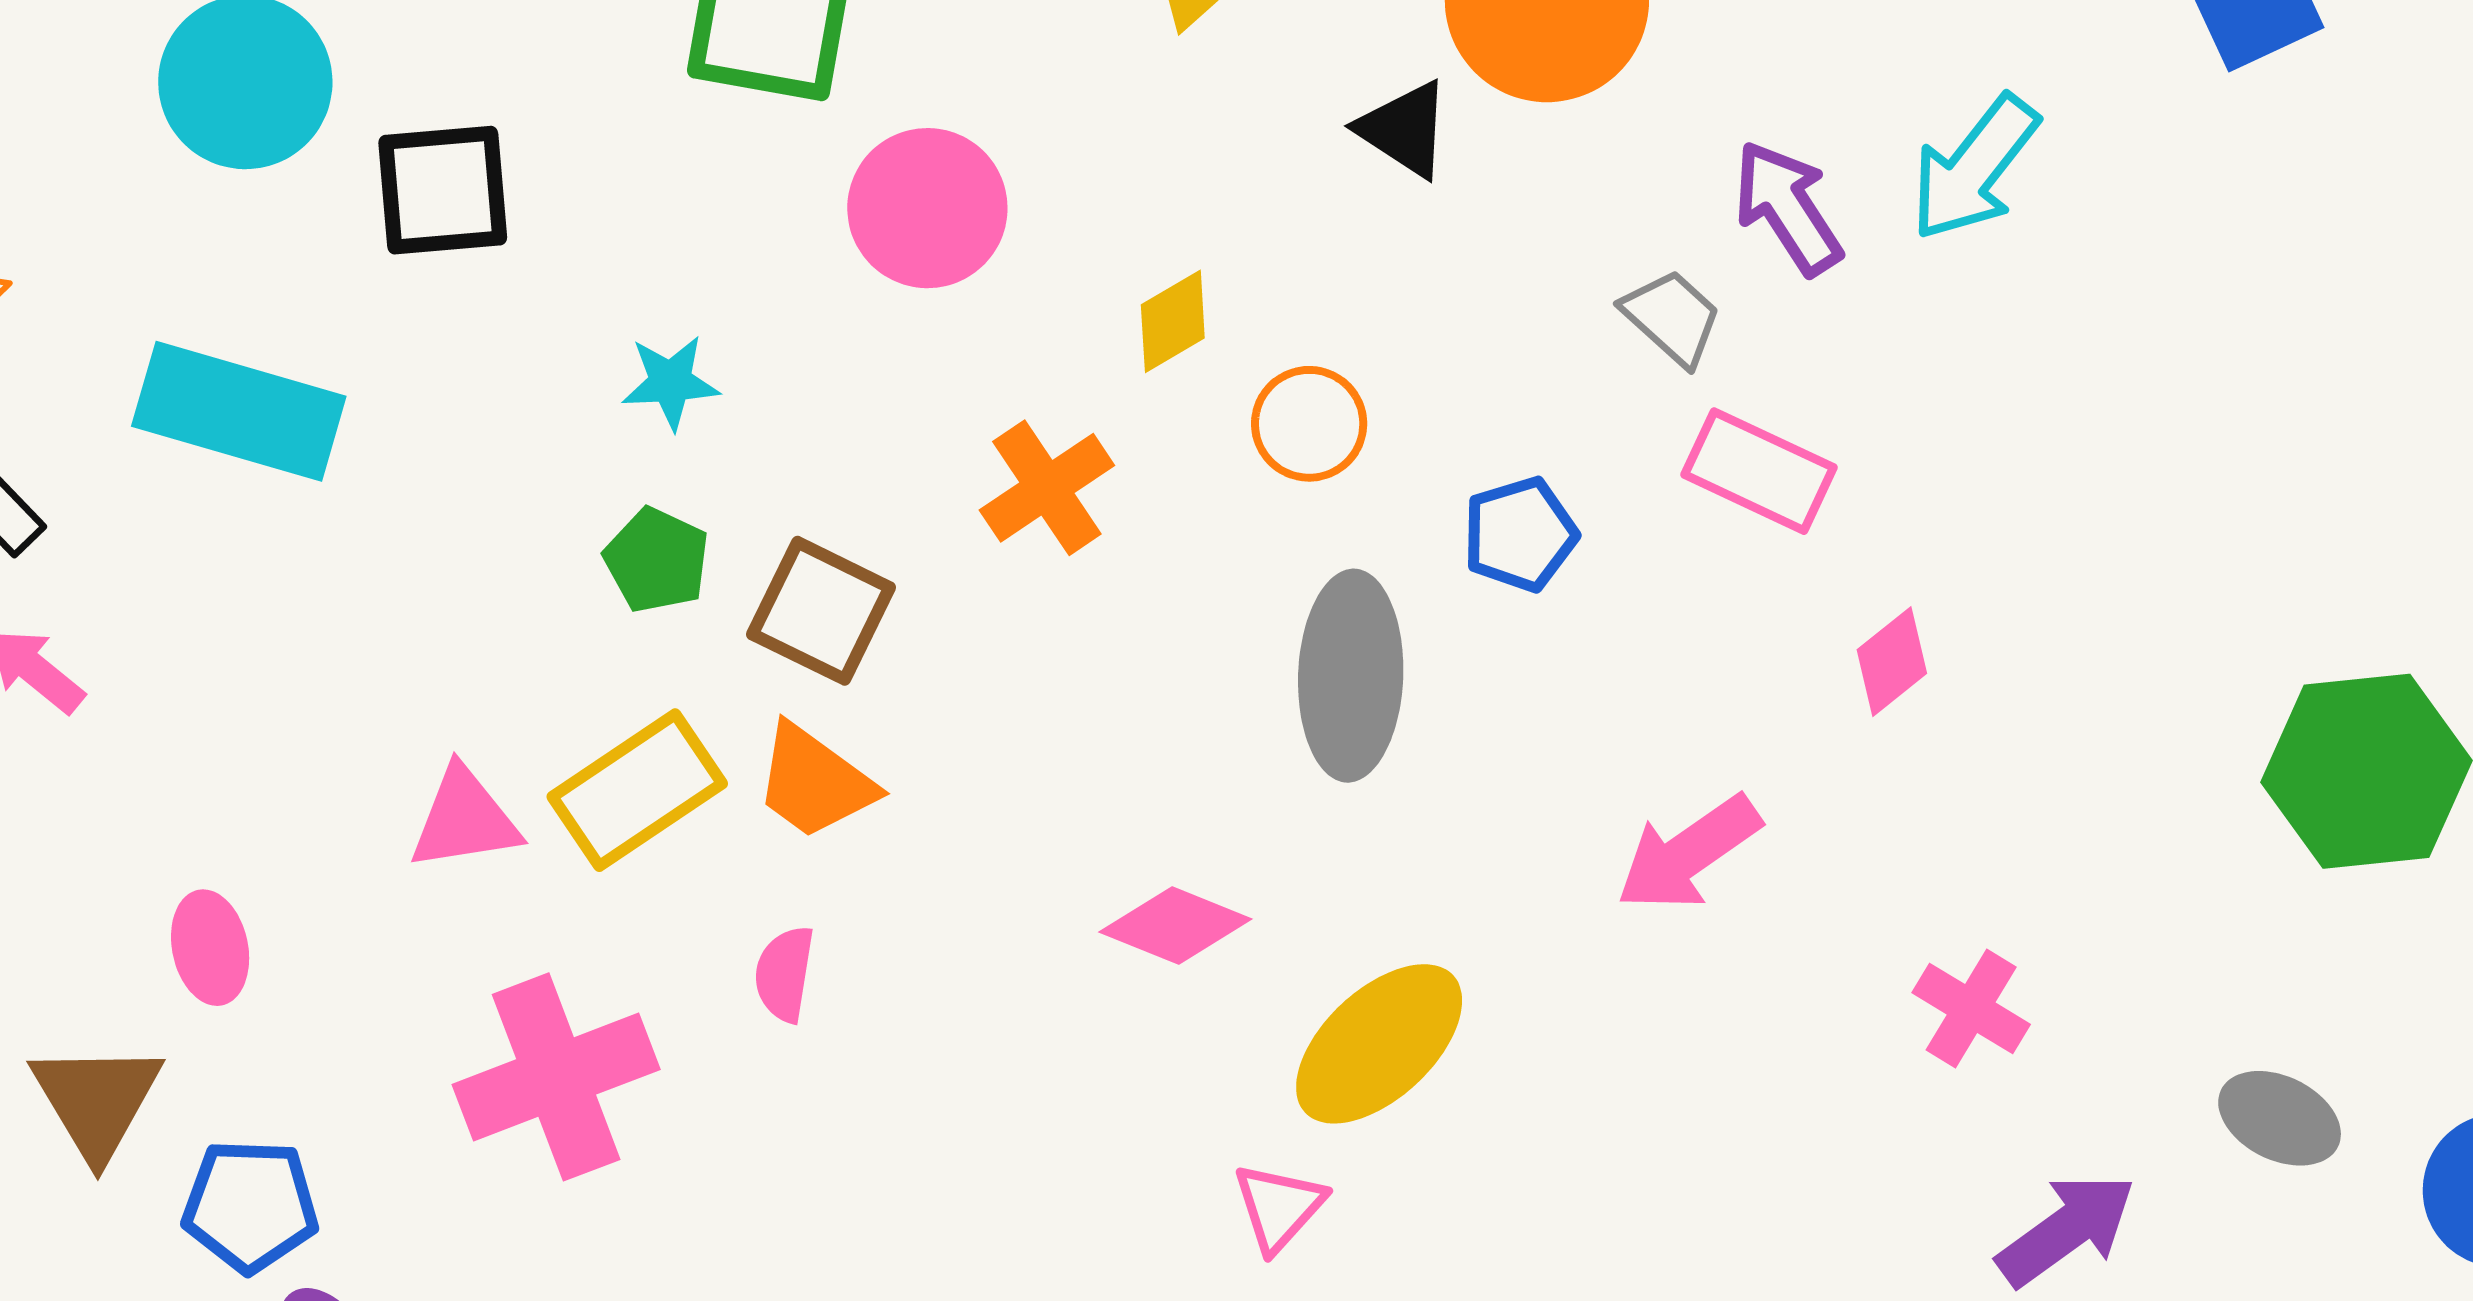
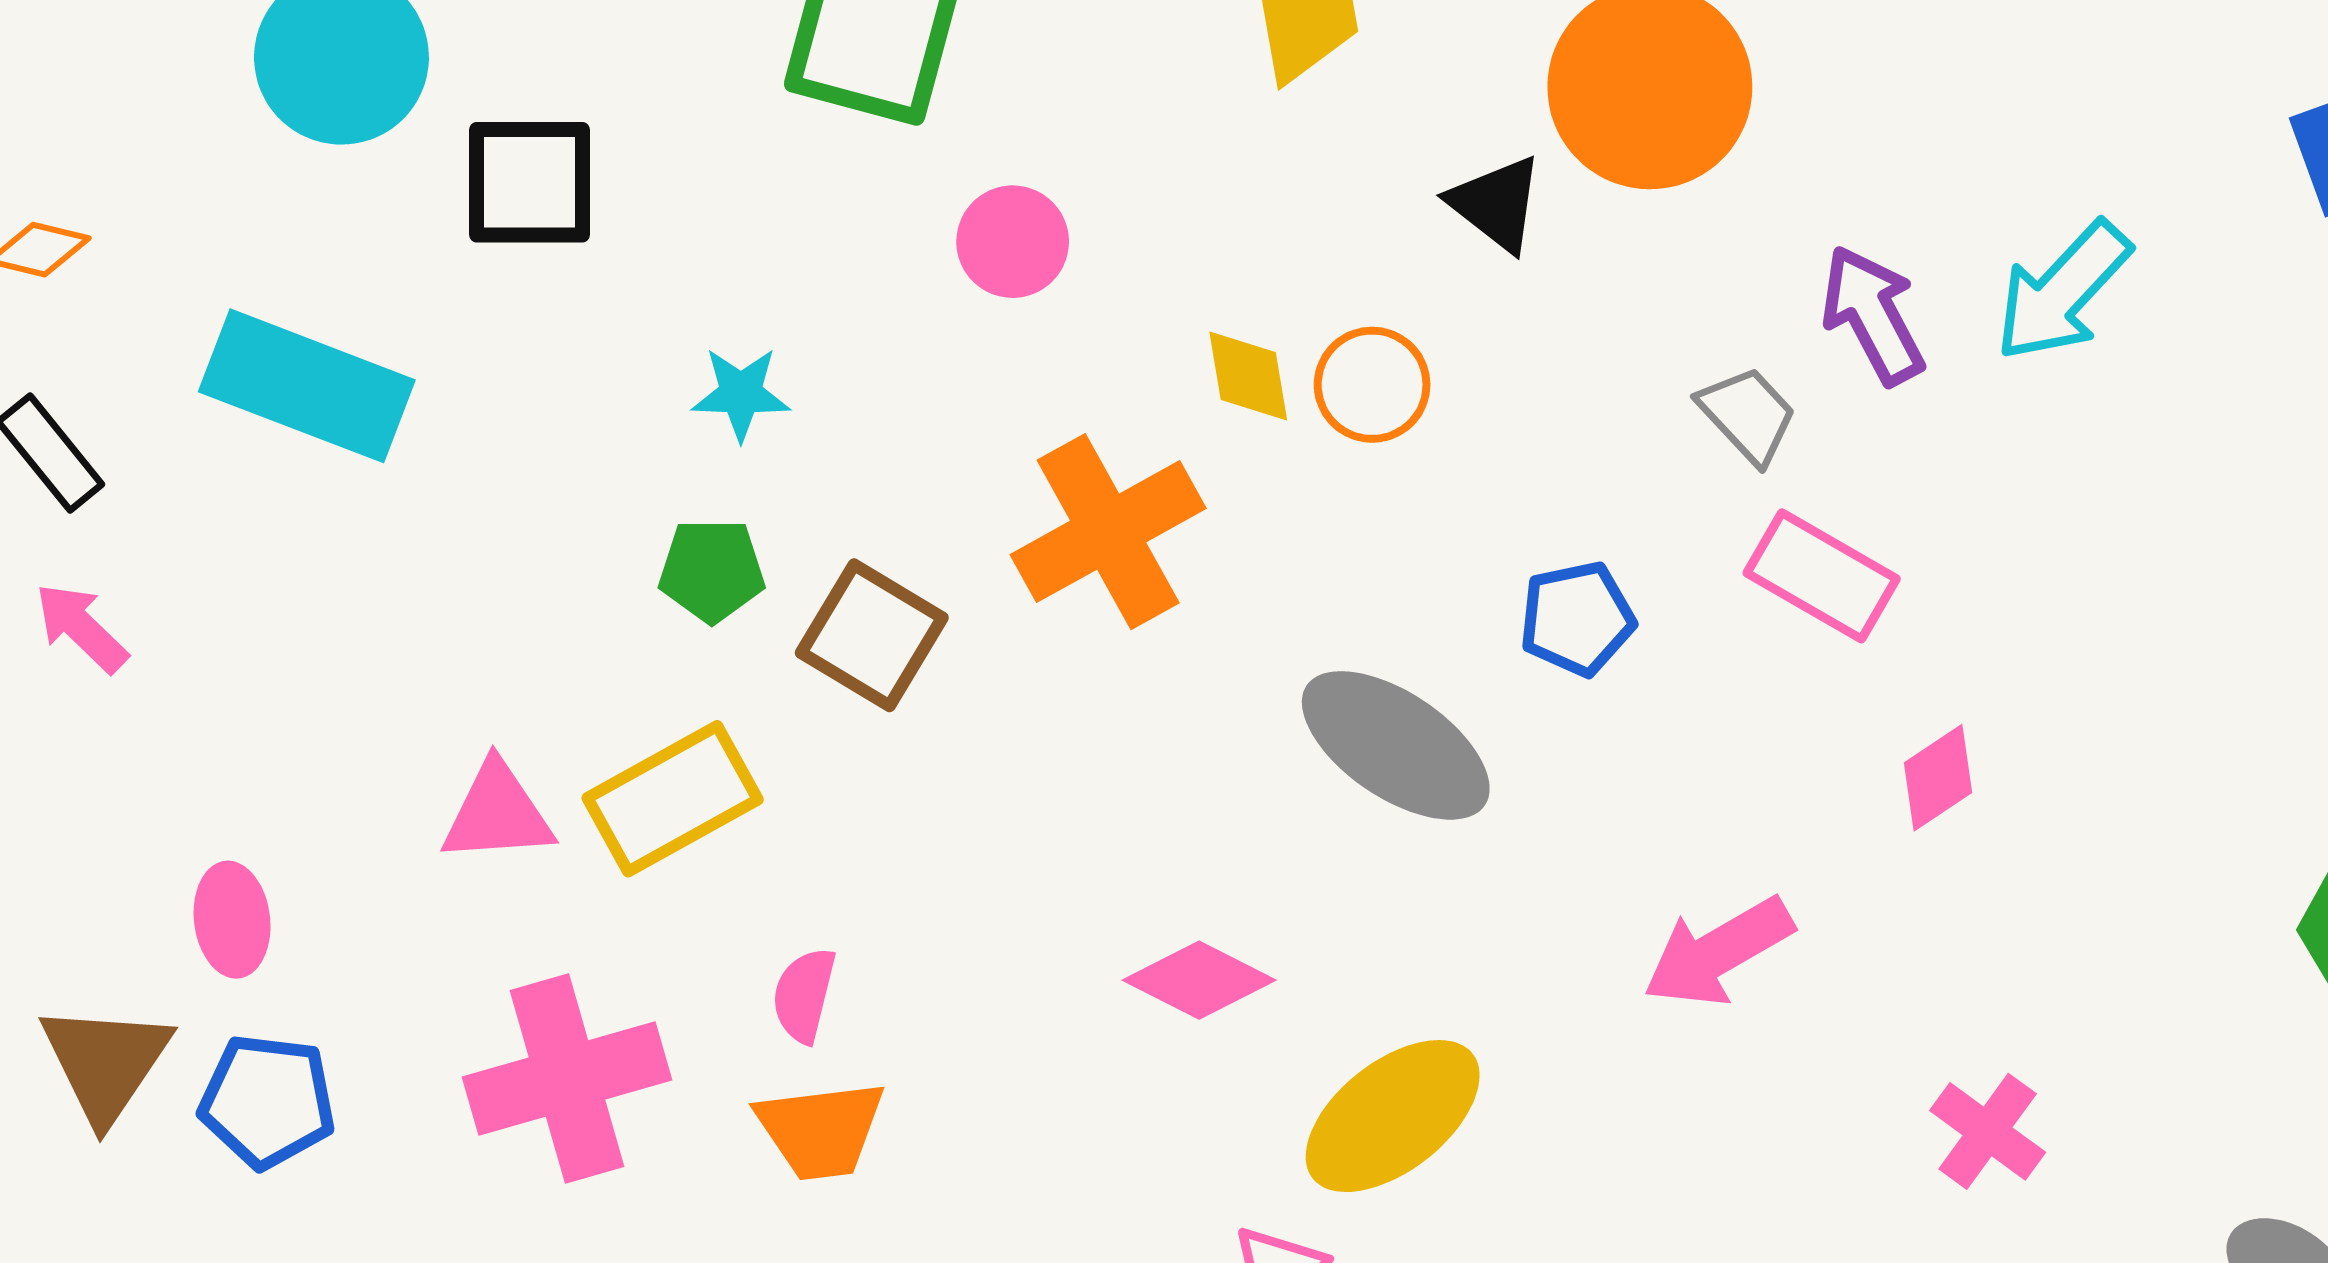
pink circle: (927, 208) -> (1013, 242), size x0.7
yellow diamond: (1173, 321) -> (1248, 376), turned -74
orange circle: (1309, 424) -> (1372, 385), moved
orange cross: (1047, 488) -> (1108, 532), size x1.4
green pentagon: (657, 560) -> (712, 570), turned -30
gray ellipse: (1351, 676) -> (1396, 745), turned -63
orange trapezoid: (815, 782) -> (821, 1130), moved, turned -48
blue pentagon: (250, 1206) -> (267, 1101), moved

